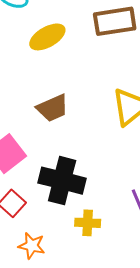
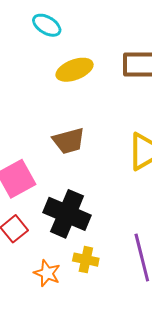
orange star: (32, 246) -> (47, 273), moved

